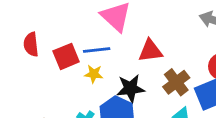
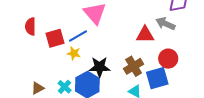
blue line: (97, 50) -> (78, 36), turned -30
red triangle: (150, 51) -> (145, 35), moved

